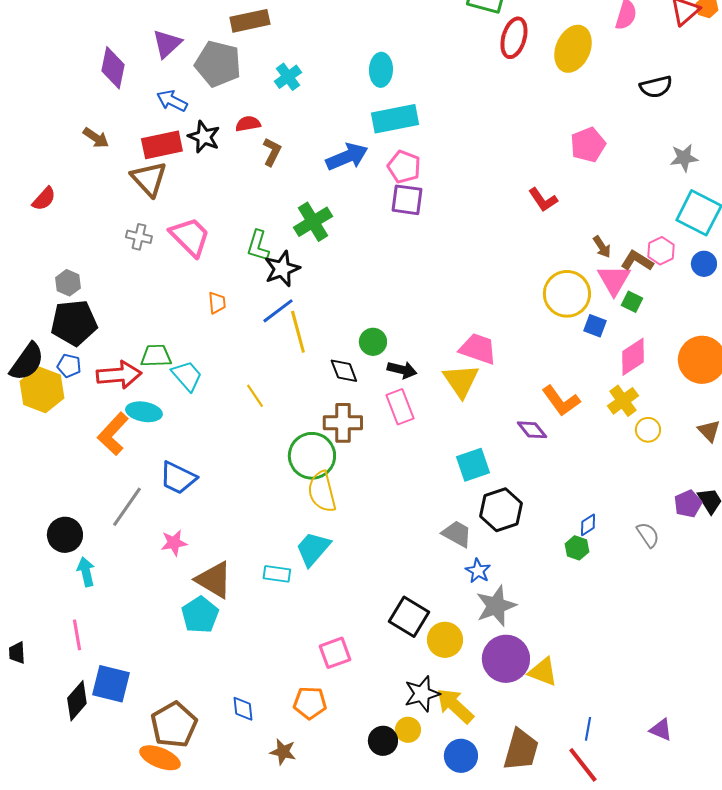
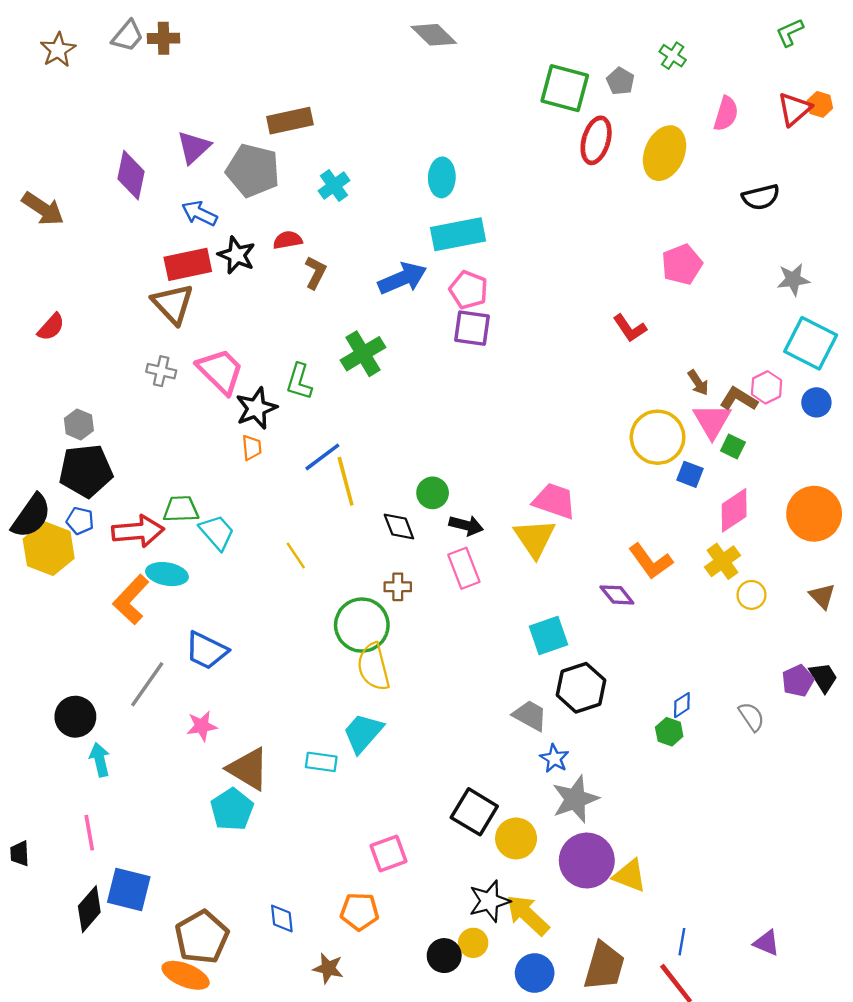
brown arrow: (96, 138) -> (43, 209), moved, size x1.4
black star: (282, 269) -> (256, 408), moved
brown cross: (343, 423) -> (398, 587), size x0.6

